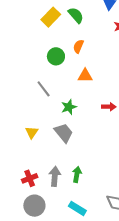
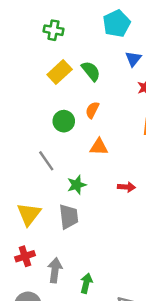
yellow triangle: (32, 132) -> (29, 214), size x1.5
gray trapezoid: (64, 133) -> (69, 217), turned 30
green arrow: (77, 174) -> (86, 283), moved
red cross: (30, 178) -> (25, 256), moved

